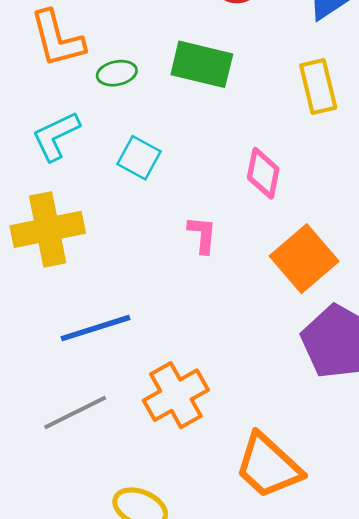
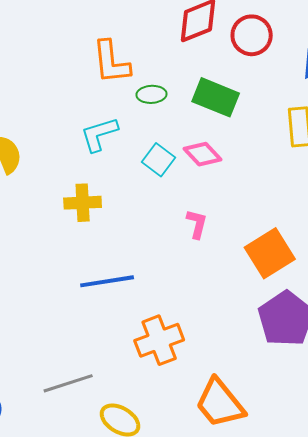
pink diamond: (263, 173) -> (202, 154), moved, turned -63
yellow cross: (48, 229) -> (83, 203), size x0.7
gray line: (75, 412) -> (68, 383), moved

